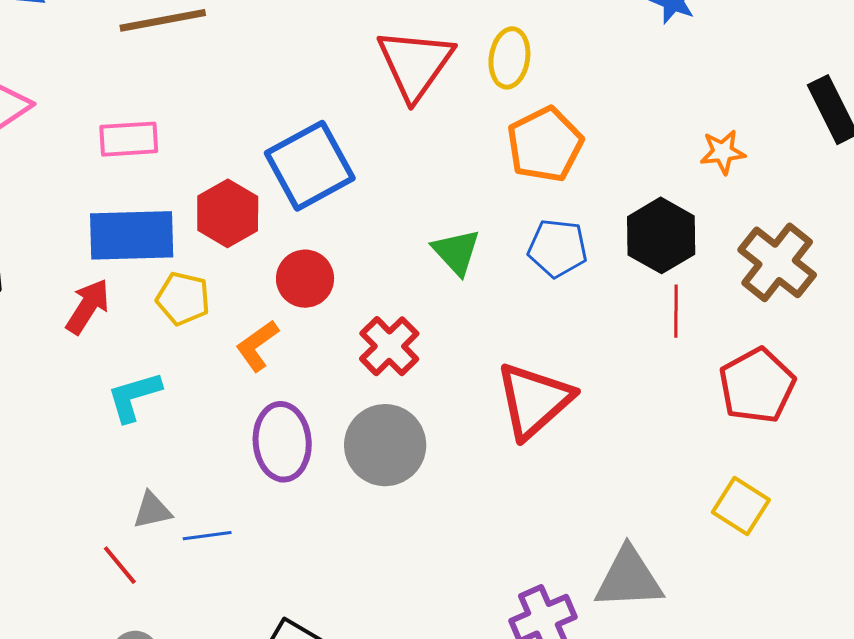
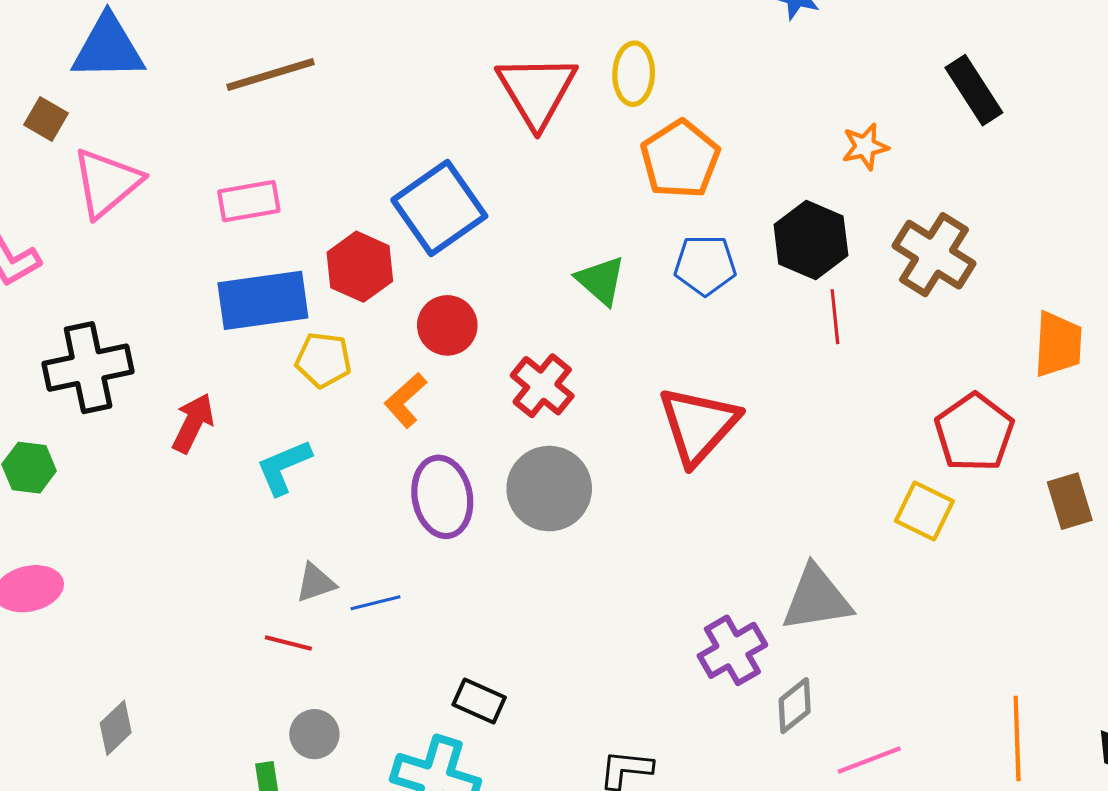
red arrow: (88, 307) -> (193, 423), moved
red pentagon: (757, 386) -> (974, 432), moved
red line: (120, 565) -> (288, 643), turned -30

